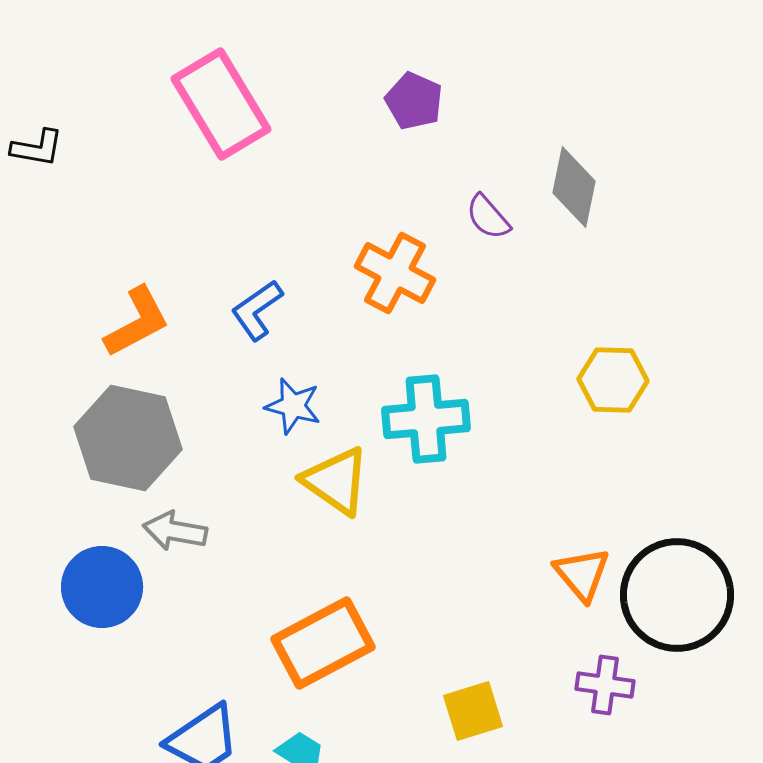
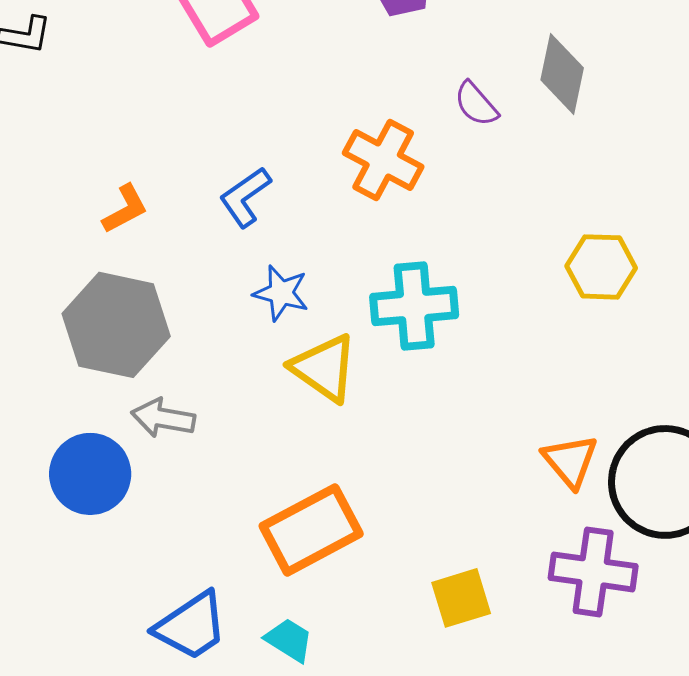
orange L-shape: (137, 322) -> (125, 209), size x0.7
purple cross: (605, 685) -> (593, 572), size x1.5

